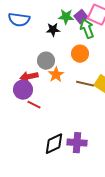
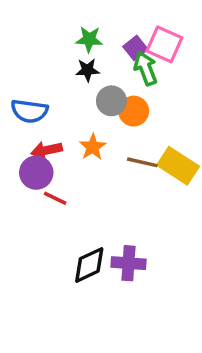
green star: (66, 17) -> (89, 39), moved
blue semicircle: (19, 20) -> (29, 111), moved
gray circle: (46, 61) -> (111, 101), moved

